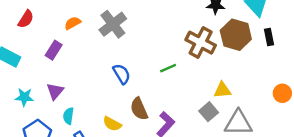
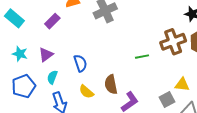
brown cross: (201, 43) -> (173, 42), turned 30
blue semicircle: (122, 74) -> (80, 63), moved

